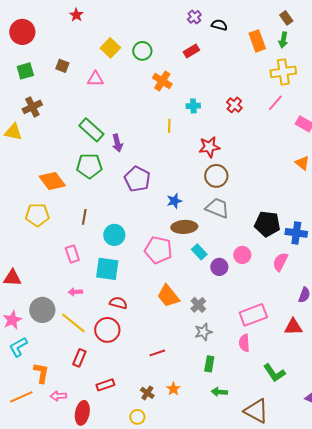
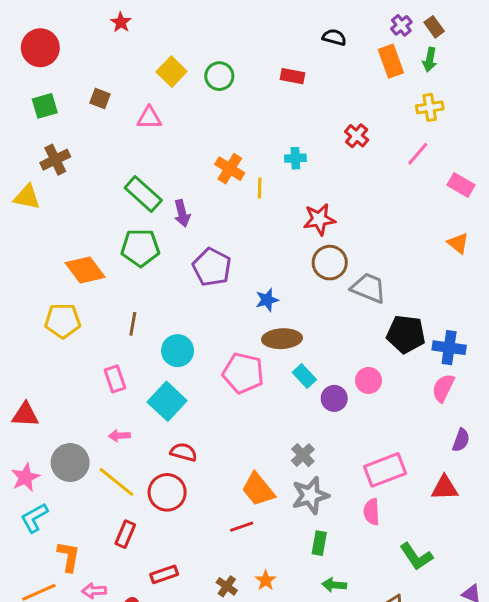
purple cross: (194, 17) -> (401, 25), moved
red rectangle: (191, 51) -> (292, 76), turned 42
yellow cross: (283, 72) -> (430, 107), size x0.7
orange cross: (162, 81) -> (230, 169), moved
red cross: (234, 105) -> (357, 136), moved
gray trapezoid: (217, 208) -> (369, 288), moved
pink semicircle: (280, 262) -> (443, 388), moved
cyan square: (107, 269) -> (167, 401), turned 35
orange trapezoid: (168, 296) -> (258, 489), moved
gray star: (203, 332) -> (310, 495), size x1.4

